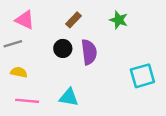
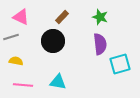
black circle: (63, 48) -> (53, 41), size x1.5
purple semicircle: (89, 52) -> (100, 44), moved

